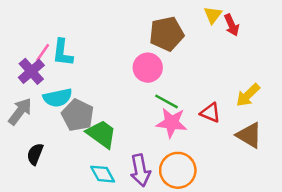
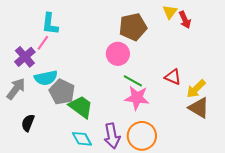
pink line: (43, 53) -> (43, 43), moved
cyan L-shape: (63, 53) -> (50, 24), moved
yellow arrow: (248, 95) -> (196, 89), moved
red triangle: (210, 113) -> (173, 77), moved

